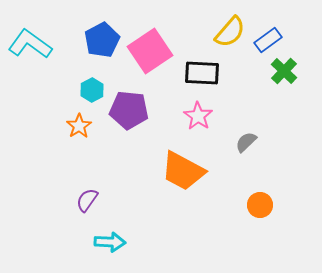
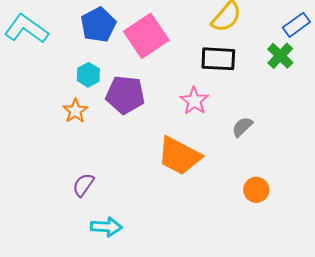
blue rectangle: (268, 40) -> (296, 25), moved
black rectangle: (202, 73) -> (218, 59), moved

